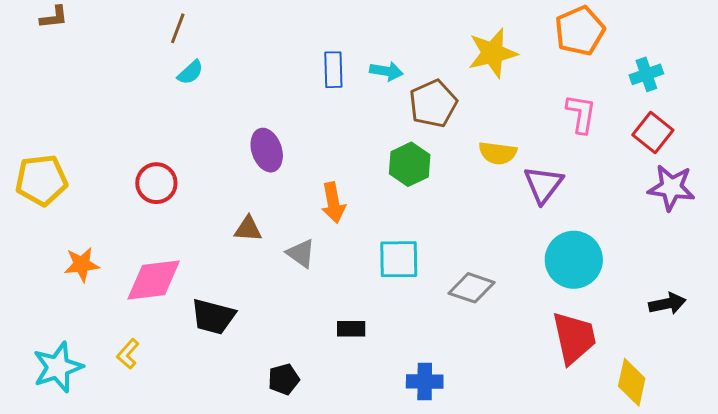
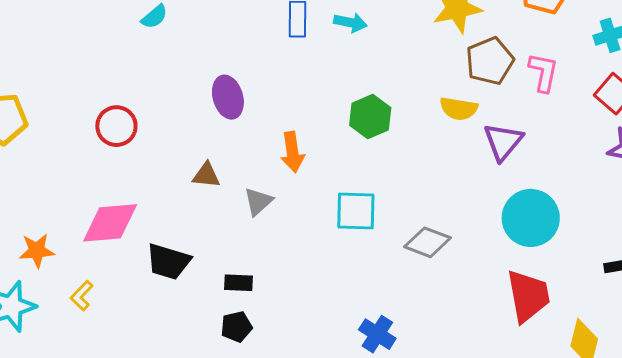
brown pentagon: (433, 104) -> (490, 61), moved
gray triangle: (301, 253) -> (258, 202), turned 40
orange star: (82, 264) -> (37, 251), moved
black rectangle: (351, 329) -> (238, 283), moved
blue cross: (425, 381) -> (377, 334), turned 30

